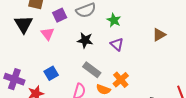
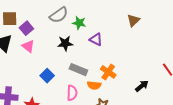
purple square: (60, 15) -> (26, 28), moved
green star: (114, 20) -> (79, 23), moved
blue square: (51, 73) -> (47, 76), moved

